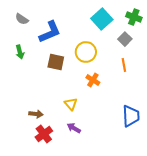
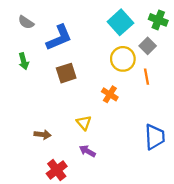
yellow circle: (86, 52) -> (123, 59), moved
brown square: (56, 62) -> (66, 73), turned -30
red cross: (44, 134) -> (57, 170), moved

